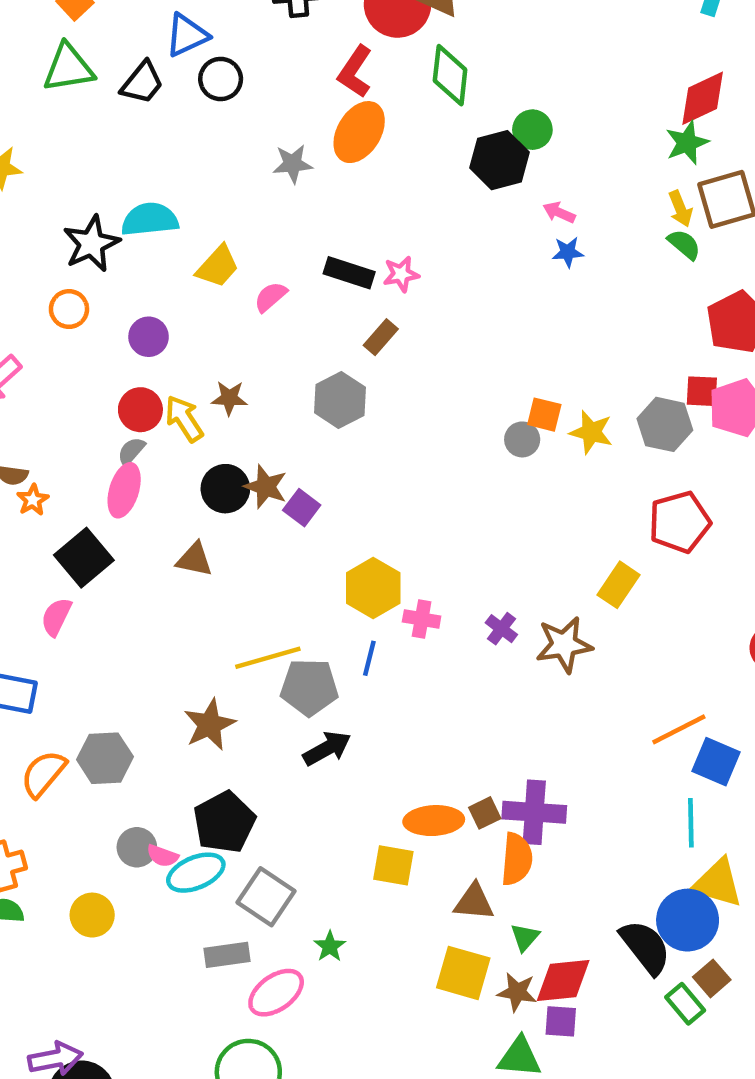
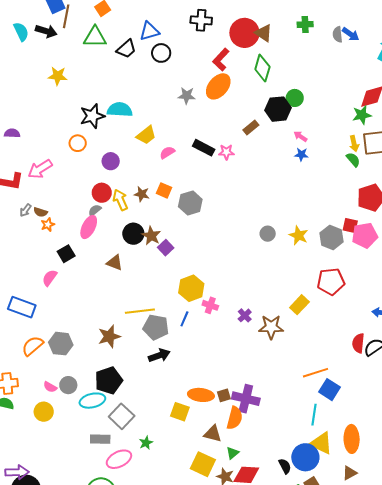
brown rectangle: (381, 337) -> (251, 127), moved
orange square: (544, 415) -> (164, 190), moved
black square: (84, 558) -> (66, 254), size x0.7
pink semicircle: (163, 856) -> (50, 387), moved
black semicircle: (645, 947) -> (285, 466), size x0.6

